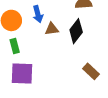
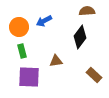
blue arrow: (38, 14) -> (44, 21), turned 77
brown triangle: (52, 29) -> (56, 61), moved

